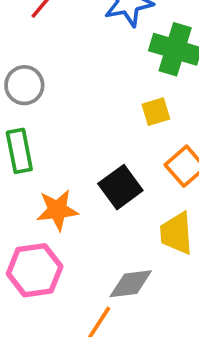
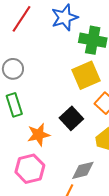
yellow square: (156, 112) -> (86, 75), size x1.8

